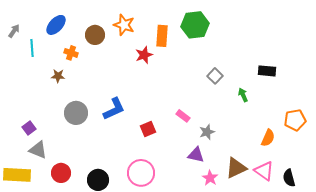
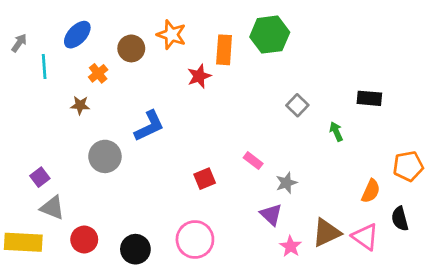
orange cross: (71, 53) -> (98, 73), turned 32
blue L-shape: (114, 109) -> (149, 126), moved
purple triangle: (196, 155) -> (271, 215), turned 30
black semicircle: (289, 178) -> (400, 219), moved

